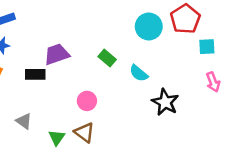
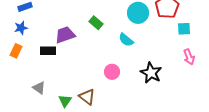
green rectangle: (107, 58) -> (96, 23), moved
cyan semicircle: (139, 73) -> (126, 40), moved
pink circle: (87, 101) -> (112, 72), moved

